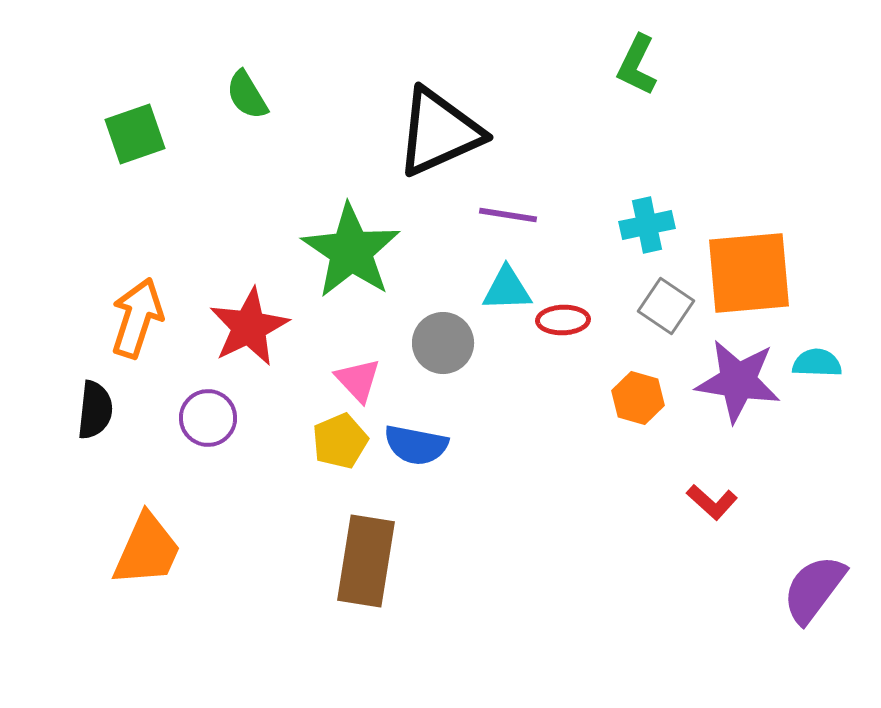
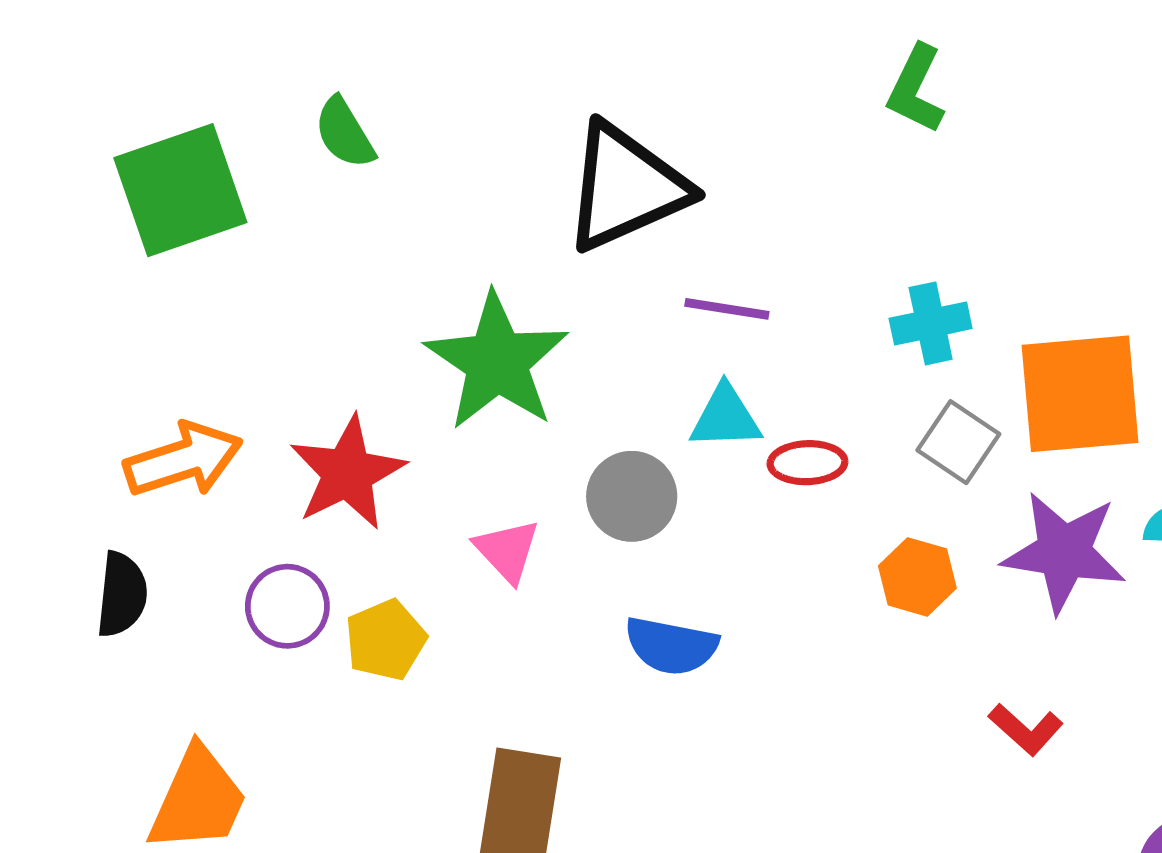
green square: (135, 134) -> (180, 190), size x1.5
orange arrow: (137, 318) -> (183, 460), turned 54
yellow pentagon: (340, 441) -> (386, 640), moved
blue semicircle: (416, 445) -> (671, 646), moved

